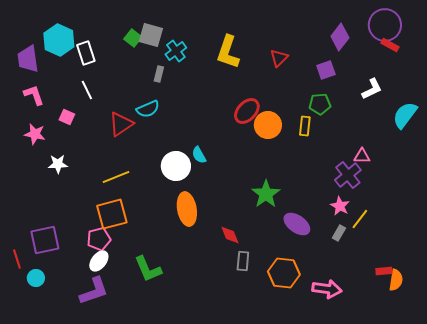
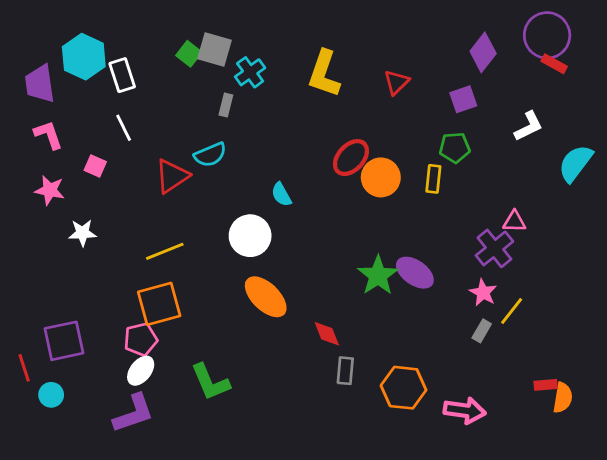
cyan semicircle: (199, 155) -> (281, 194), moved
orange ellipse: (187, 209) -> (266, 297), turned -36
purple ellipse: (297, 224) -> (415, 273), moved

